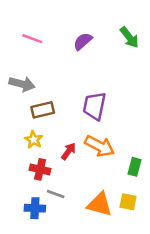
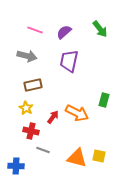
pink line: (32, 39) -> (35, 30), moved
gray arrow: (22, 84) -> (27, 56), moved
purple trapezoid: (94, 106) -> (69, 61), moved
green rectangle: (135, 167) -> (104, 100), moved
blue cross: (35, 208) -> (16, 166), moved

